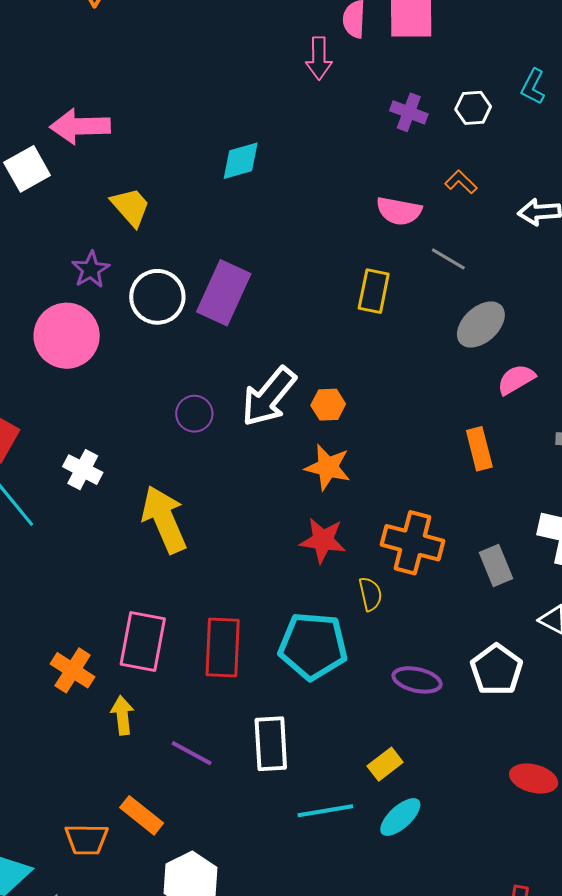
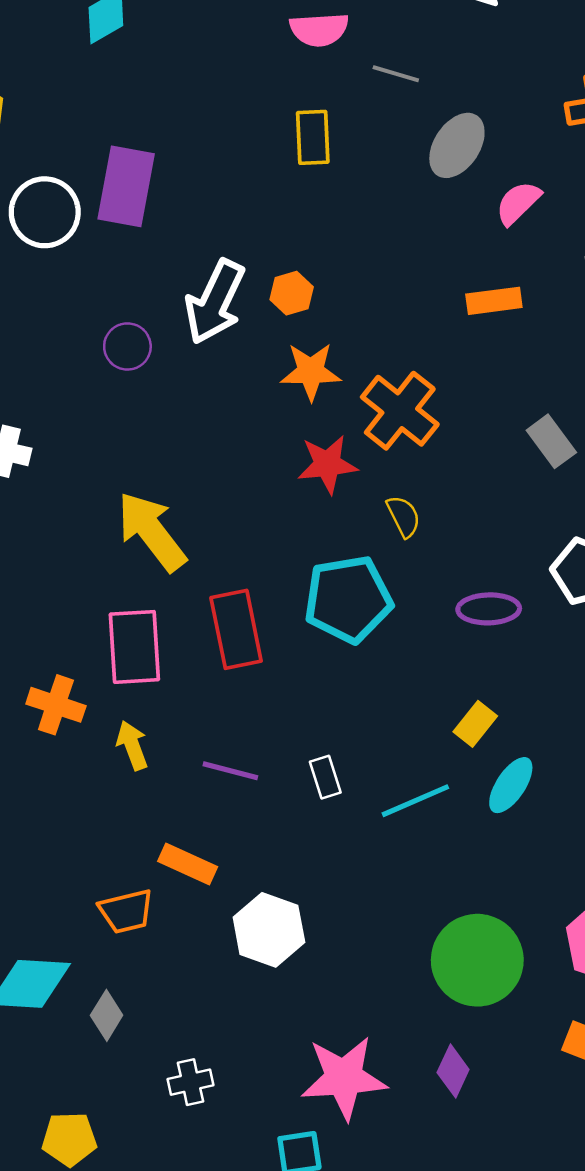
orange rectangle: (479, 449) -> (494, 301), turned -69
yellow arrow: (164, 519) -> (152, 531), moved
orange cross: (412, 543) -> (400, 411), moved, turned 38
white rectangle: (271, 744) -> (325, 777), moved, size x0.6

